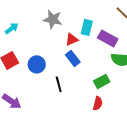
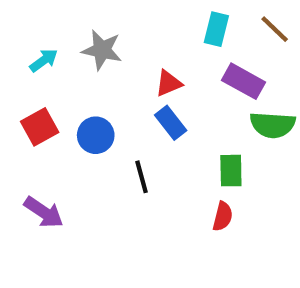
gray star: (53, 19) -> (102, 50), moved
cyan rectangle: (87, 27) -> (216, 29), moved
green rectangle: (102, 81) -> (231, 171), turned -63

